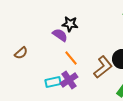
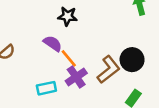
purple semicircle: (60, 35) -> (53, 43), moved
purple cross: (69, 80) -> (76, 77), moved

